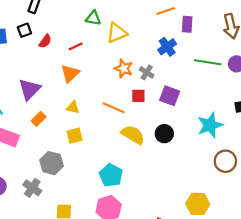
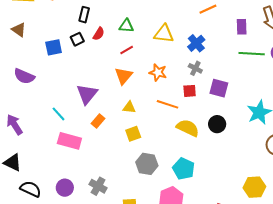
green triangle: (93, 18) -> (126, 26), moved
purple rectangle: (187, 24) -> (242, 27), moved
yellow triangle: (117, 33) -> (164, 34), turned 35
red semicircle: (45, 41) -> (99, 34), moved
blue cross: (167, 47) -> (196, 43), moved
orange star: (124, 69) -> (158, 72), moved
gray hexagon: (52, 163) -> (147, 164), moved
cyan pentagon: (111, 175) -> (184, 169), moved

